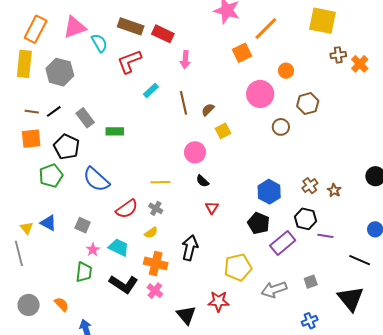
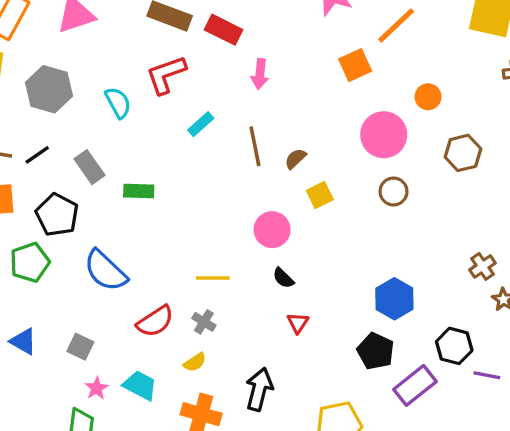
cyan semicircle: (99, 43) -> (118, 103), moved
brown circle: (281, 127) -> (393, 191), moved
brown cross: (310, 186) -> (482, 266), moved

